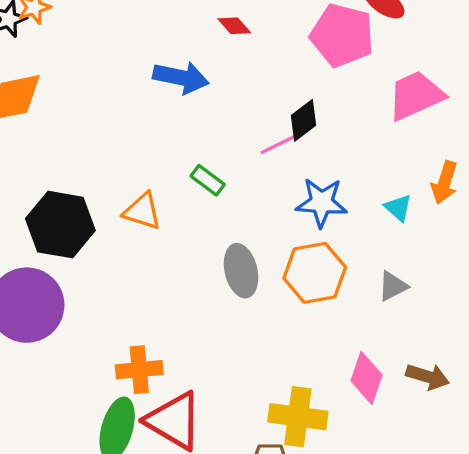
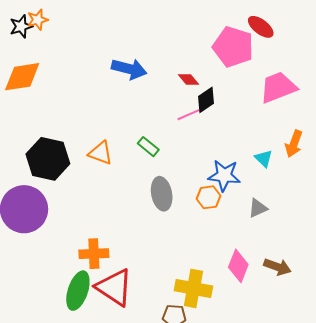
red diamond: (234, 26) -> (188, 79), moved
green rectangle: (208, 180) -> (148, 147), moved
blue star: (322, 202) -> (224, 175), moved
orange hexagon: (315, 273) -> (208, 197), size x0.6

